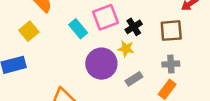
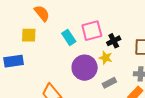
yellow square: (29, 31) -> (29, 35), turned 35

